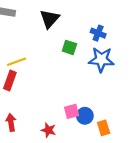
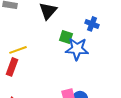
blue star: (101, 60) -> (77, 49), moved

